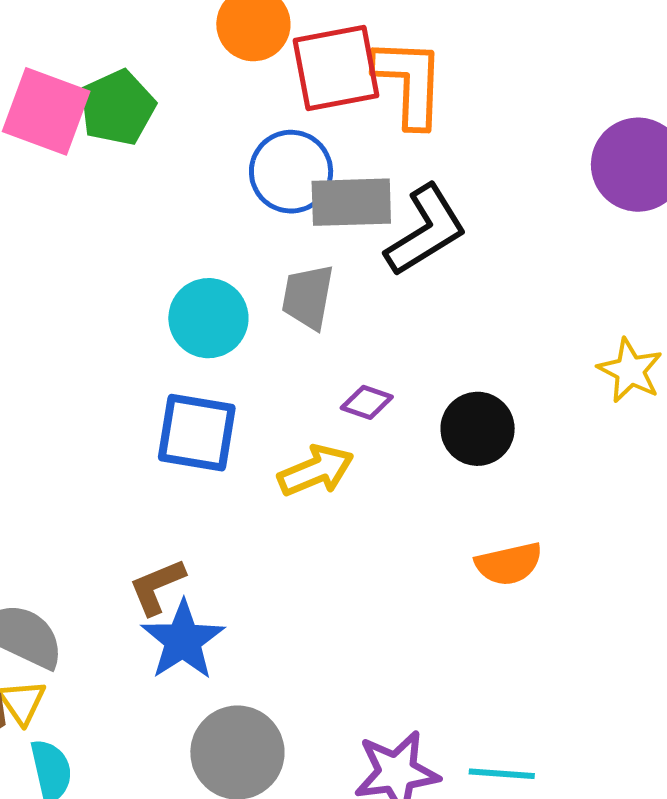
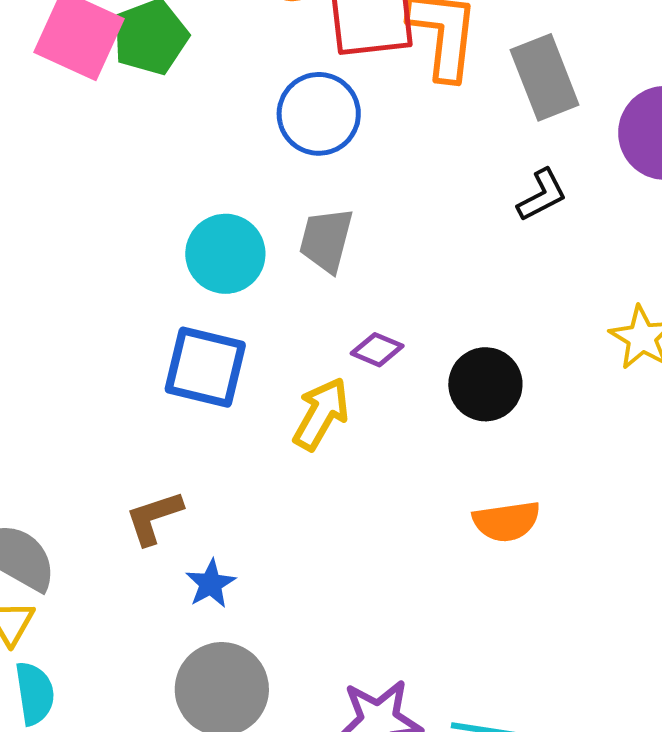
gray rectangle: (351, 202) -> (545, 77), moved, turned 66
black L-shape: (426, 230) -> (542, 195), moved, size x0.6
yellow arrow: (316, 471) -> (321, 414), turned -42
blue star: (183, 640) -> (211, 584), moved, size x0.6

